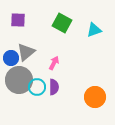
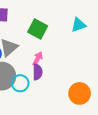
green square: (62, 23) -> (38, 29), moved
purple semicircle: (54, 87) -> (38, 72), moved

